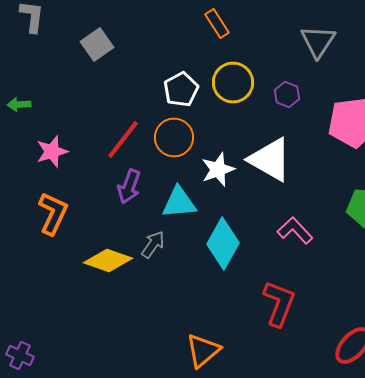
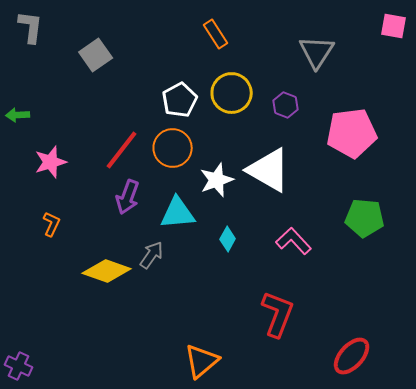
orange L-shape: (53, 214) -> (52, 224), size x0.6
cyan diamond: (223, 244) -> (228, 239), moved, size x0.5

